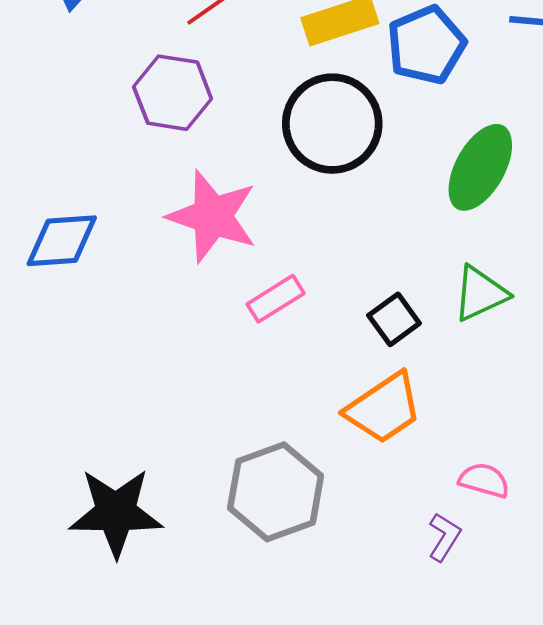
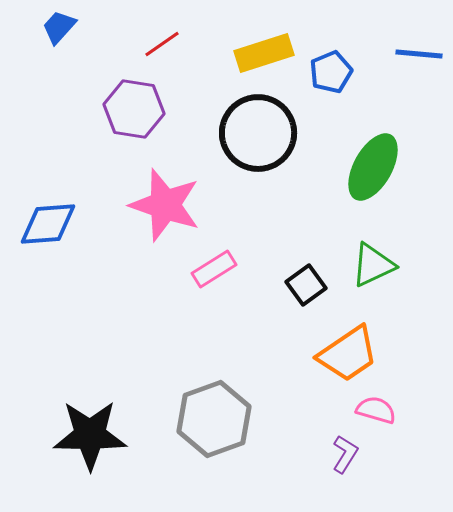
blue pentagon: (426, 45) -> (331, 72), size x0.7
orange trapezoid: (384, 408) -> (348, 354), moved

